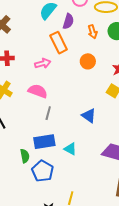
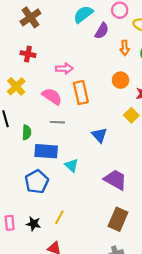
orange rectangle: (59, 43) -> (81, 92), moved
orange circle: (88, 61) -> (121, 80), moved
gray line: (48, 113) -> (57, 122), turned 64
green semicircle: (25, 156) -> (27, 132), moved

